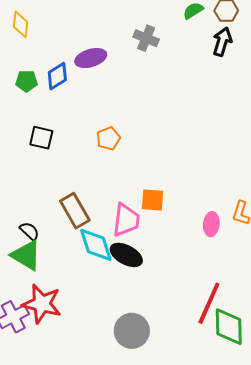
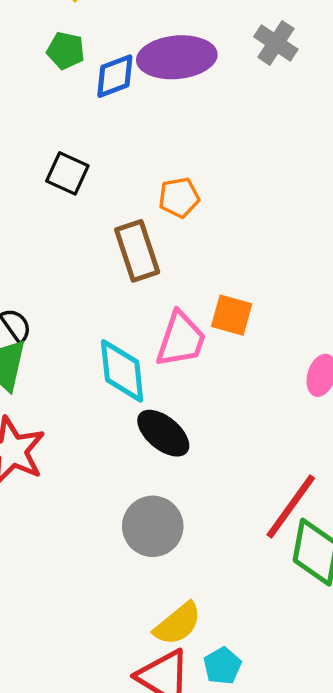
purple ellipse: (91, 58) -> (177, 57), size x1.4
green pentagon: (26, 81) -> (66, 51), moved
brown rectangle: (75, 211) -> (137, 251), moved
black ellipse: (126, 255) -> (163, 433), moved

